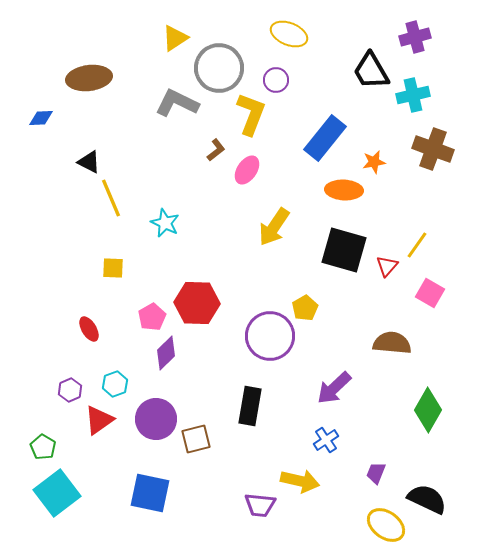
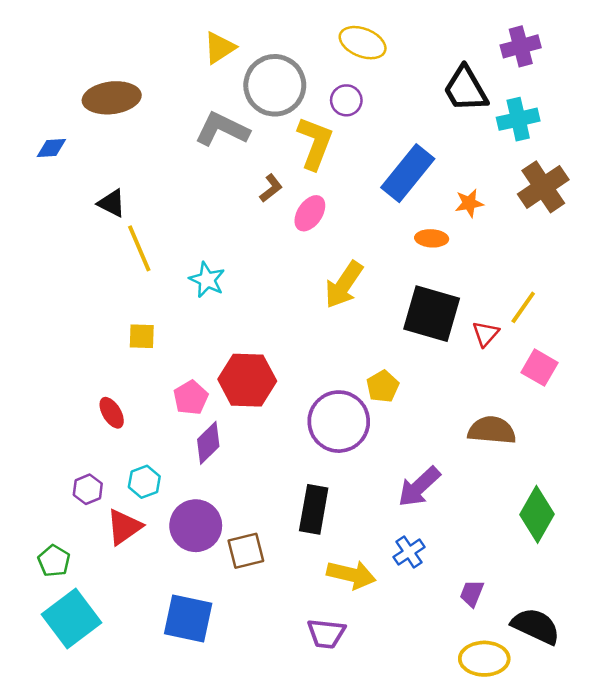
brown cross: (433, 149) -> (543, 187), turned 36
orange ellipse: (344, 190) -> (432, 238), size x0.7
yellow arrow: (300, 481) -> (351, 575), moved
yellow ellipse: (386, 525) -> (484, 659), turned -36

